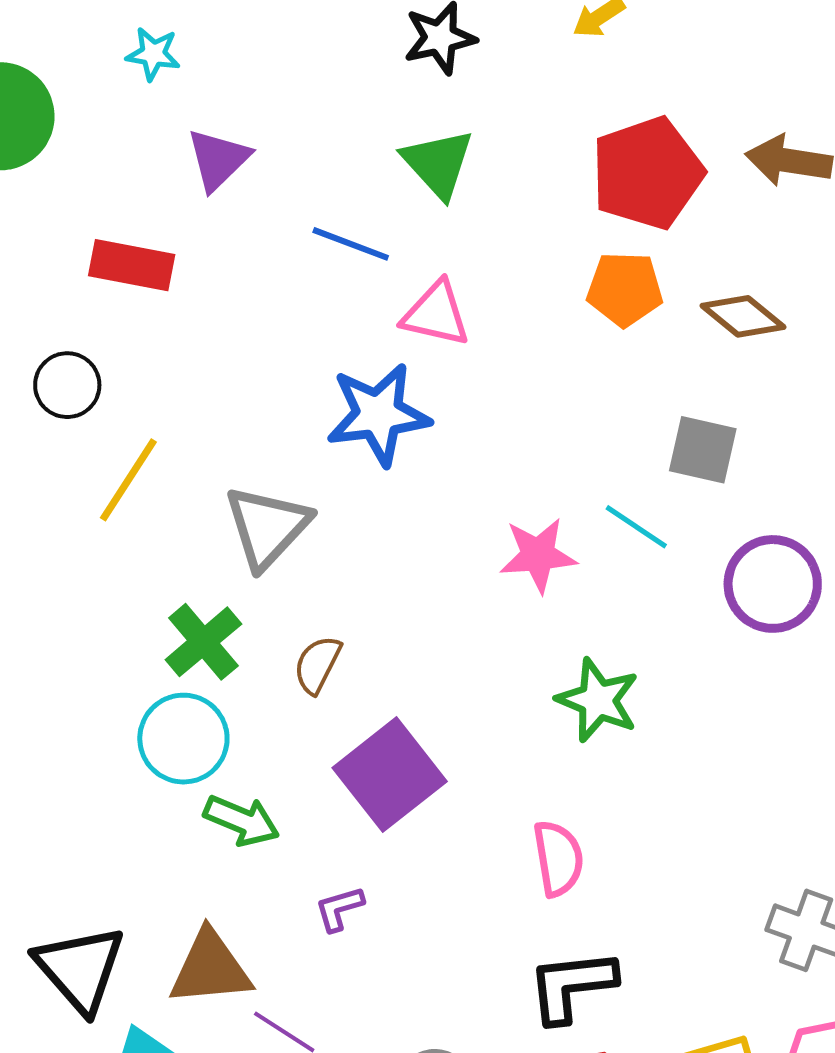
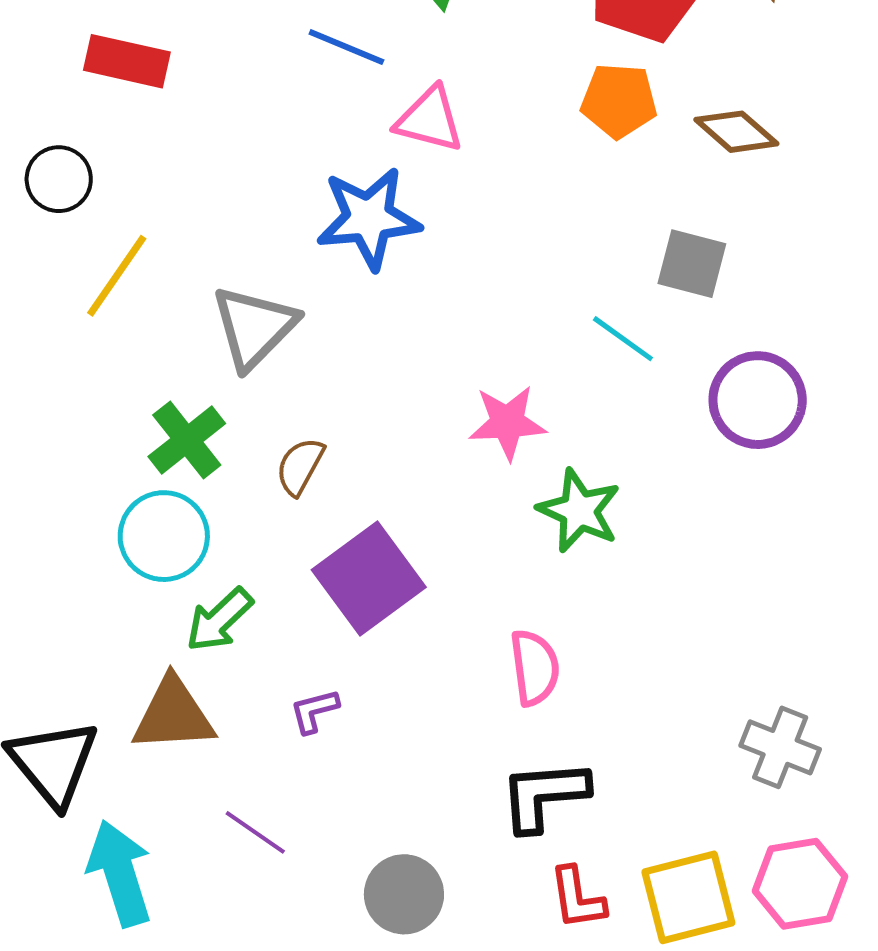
pink star: (538, 555) -> (507, 423), moved
green arrow: (242, 821) -> (219, 620), turned 112
brown triangle: (210, 968) -> (173, 715), moved

